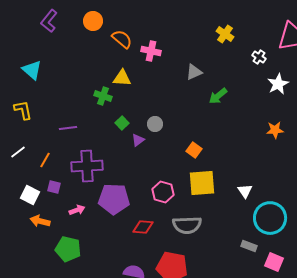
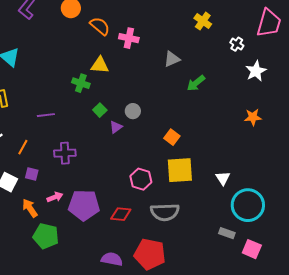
purple cross: (87, 166) -> (65, 153), size x0.7
purple pentagon: (114, 199) -> (84, 205), moved
orange arrow: (40, 221) -> (30, 208), moved, turned 42

